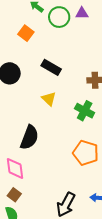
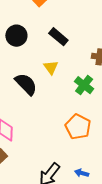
black semicircle: (29, 137) -> (26, 84), moved, turned -75

